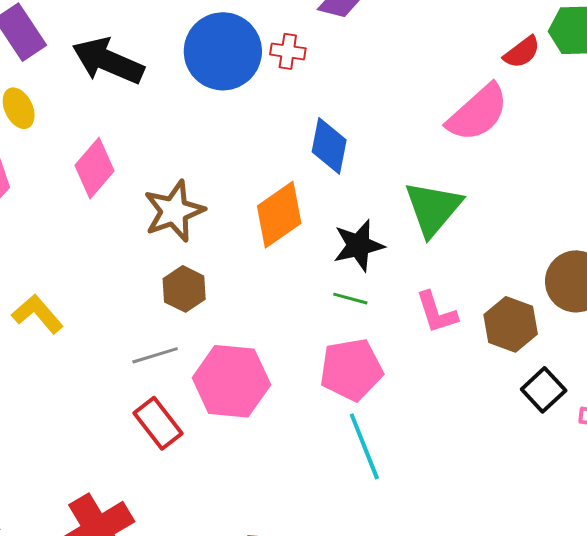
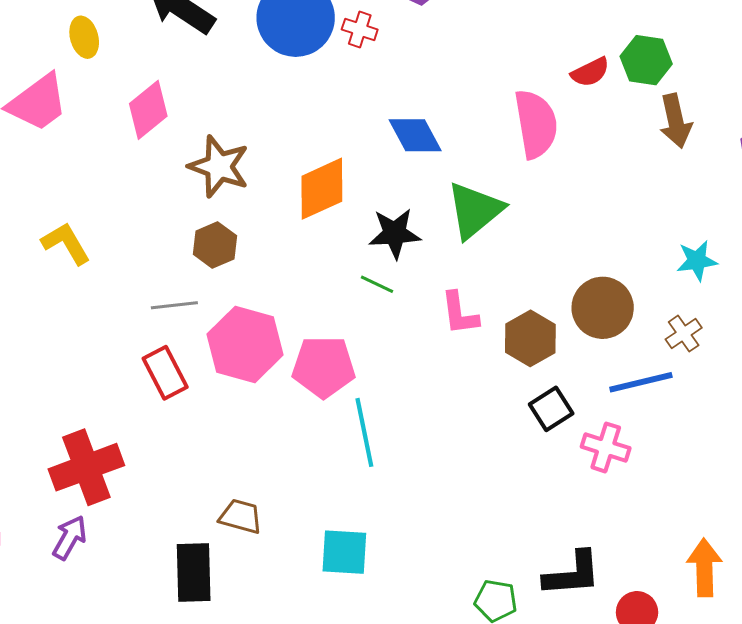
pink semicircle: (478, 113) -> (536, 124), turned -68
blue diamond: (329, 146) -> (415, 135), moved, turned -50
brown star: (174, 211) -> (219, 166), turned 30
pink pentagon: (351, 370) -> (324, 367), moved

